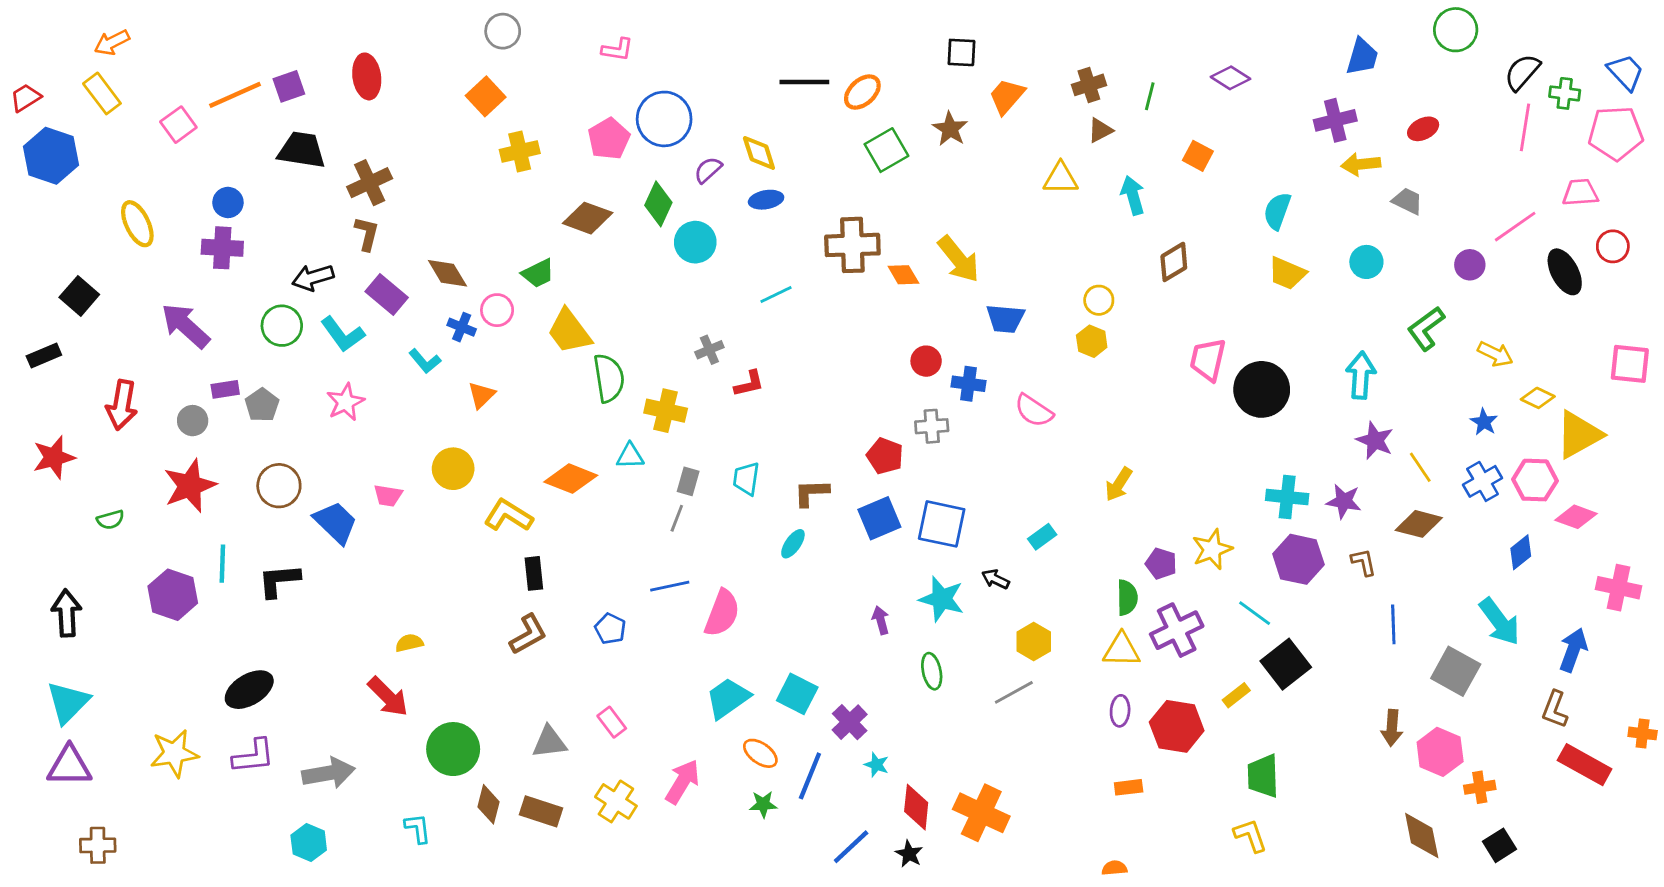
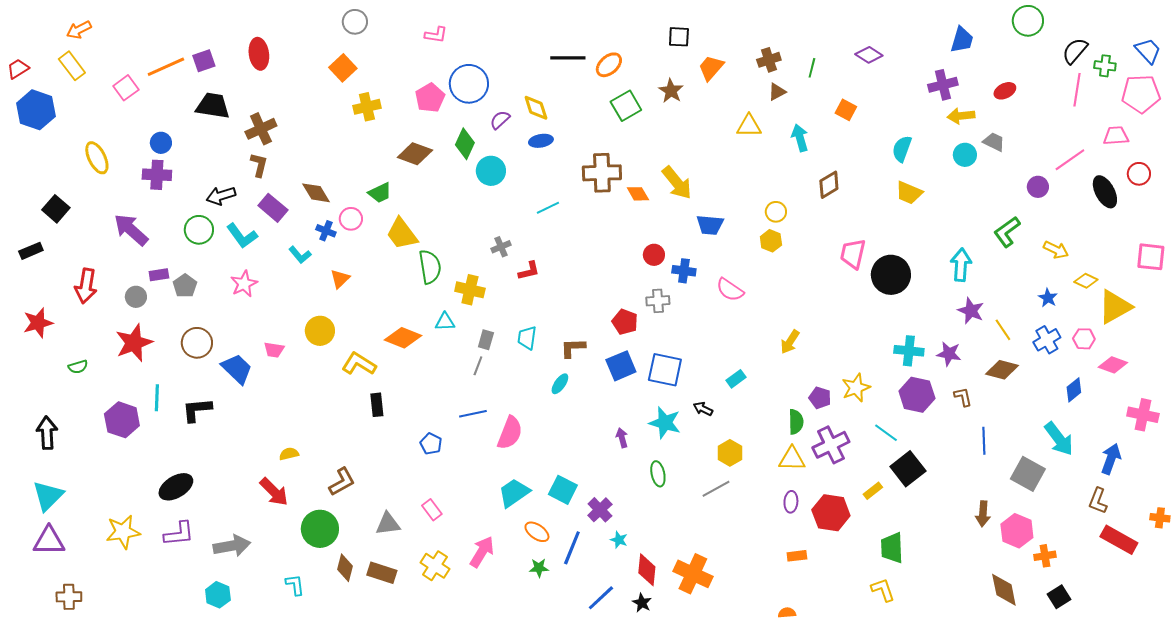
cyan circle: (1366, 262) -> (965, 155), moved
pink hexagon: (1535, 480) -> (1084, 339), size x0.7
brown L-shape: (528, 634) -> (342, 482), moved

